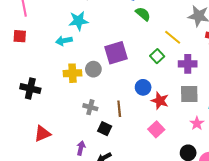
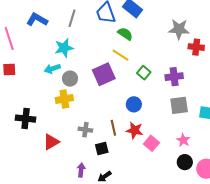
yellow line: (173, 37) -> (121, 55), moved
gray circle: (93, 69) -> (70, 79), moved
red star: (160, 101) -> (135, 130), moved
pink star: (197, 123) -> (183, 140), moved
black square: (105, 129) -> (102, 149), turned -32
red triangle: (42, 134) -> (51, 142), moved

